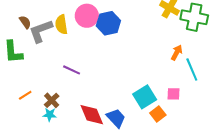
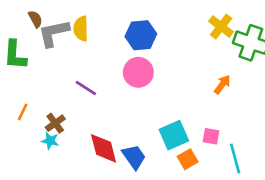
pink circle: (87, 16) -> (138, 72), moved
cyan line: (192, 70) -> (235, 159), moved
orange line: (25, 95) -> (23, 112), turned -40

